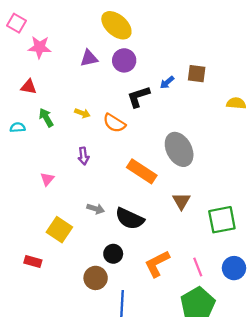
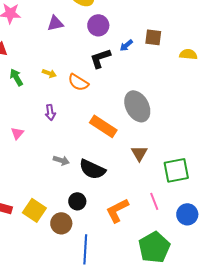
purple circle: (124, 60) -> (98, 25), moved
yellow semicircle: (236, 103) -> (188, 54), moved
yellow square: (59, 230) -> (34, 210), moved
pink line: (198, 267) -> (154, 201), moved

